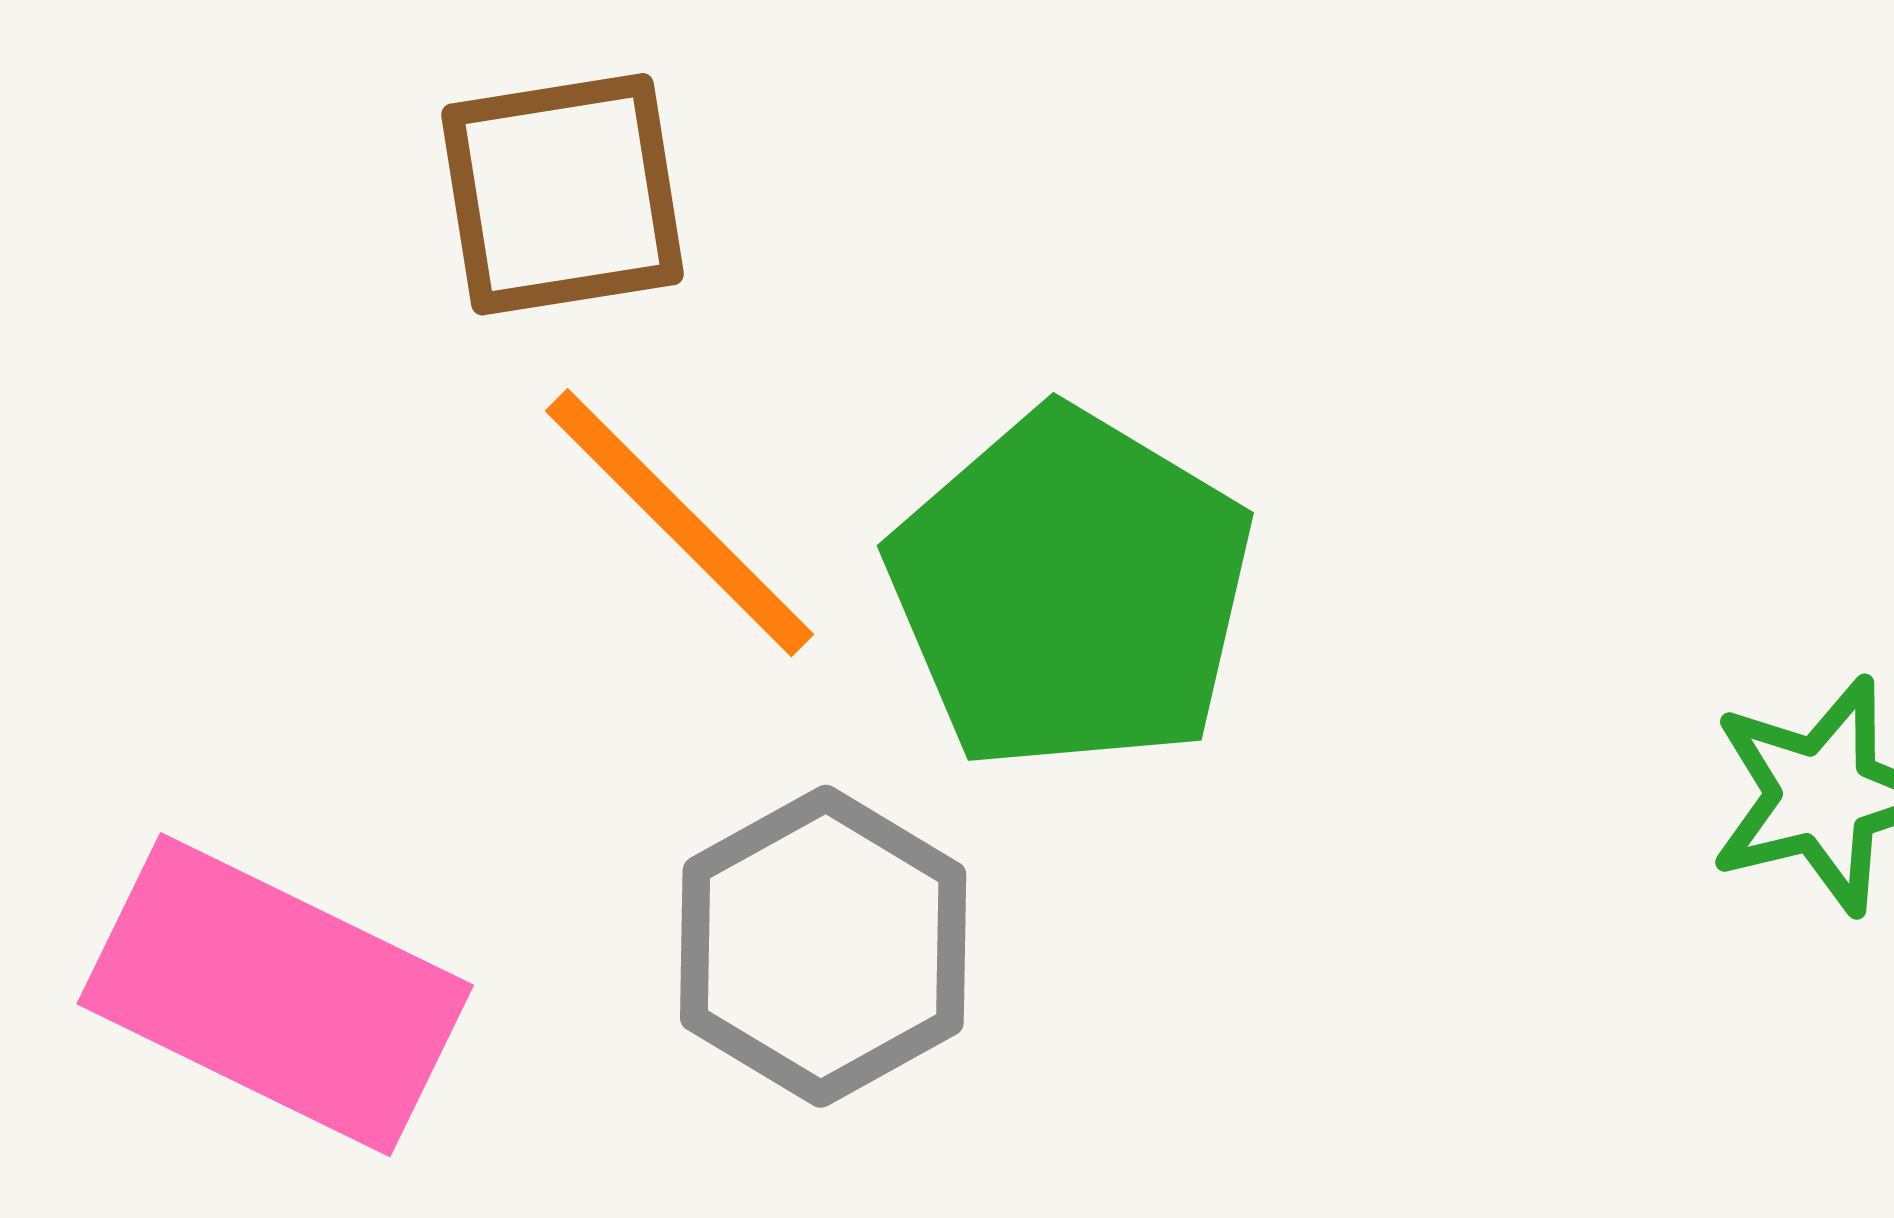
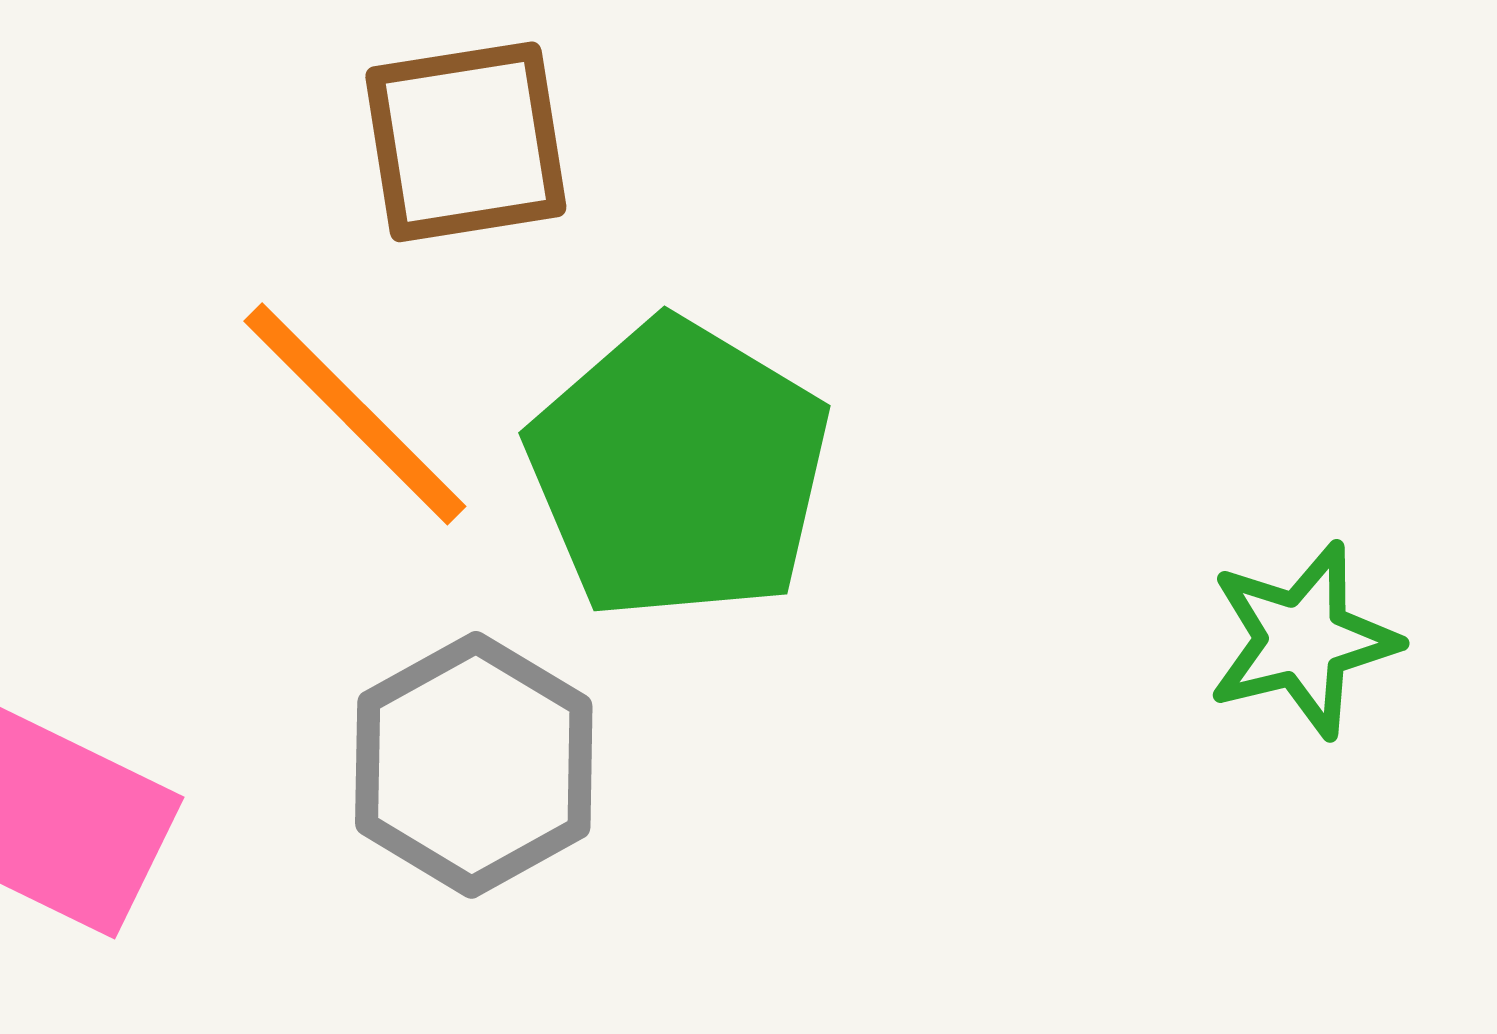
brown square: (562, 194) -> (466, 142), moved

